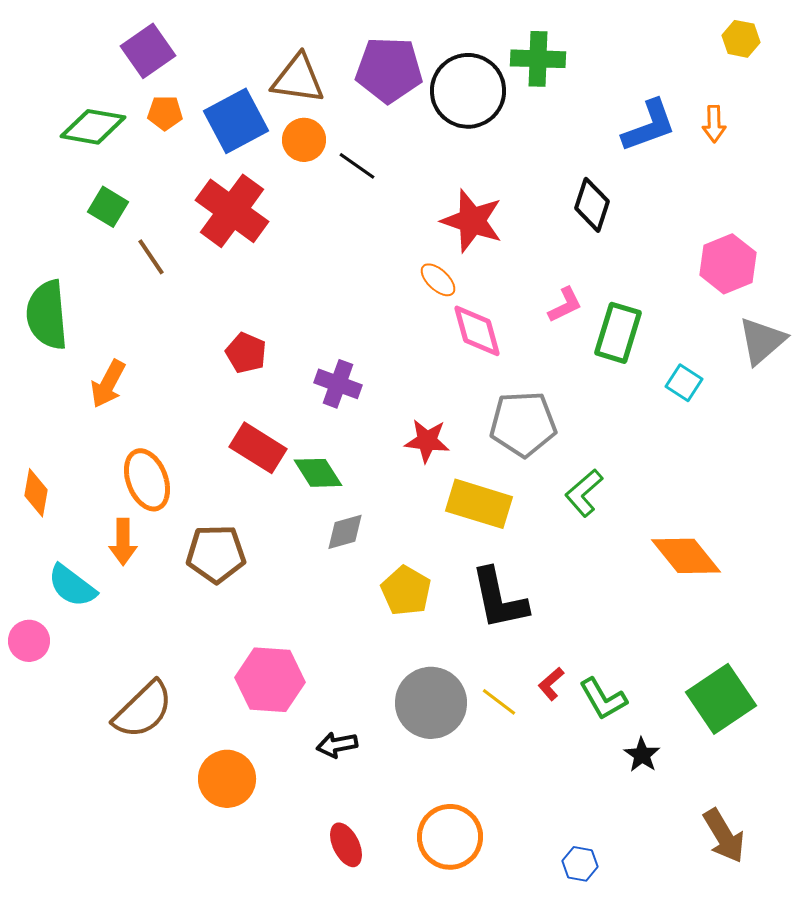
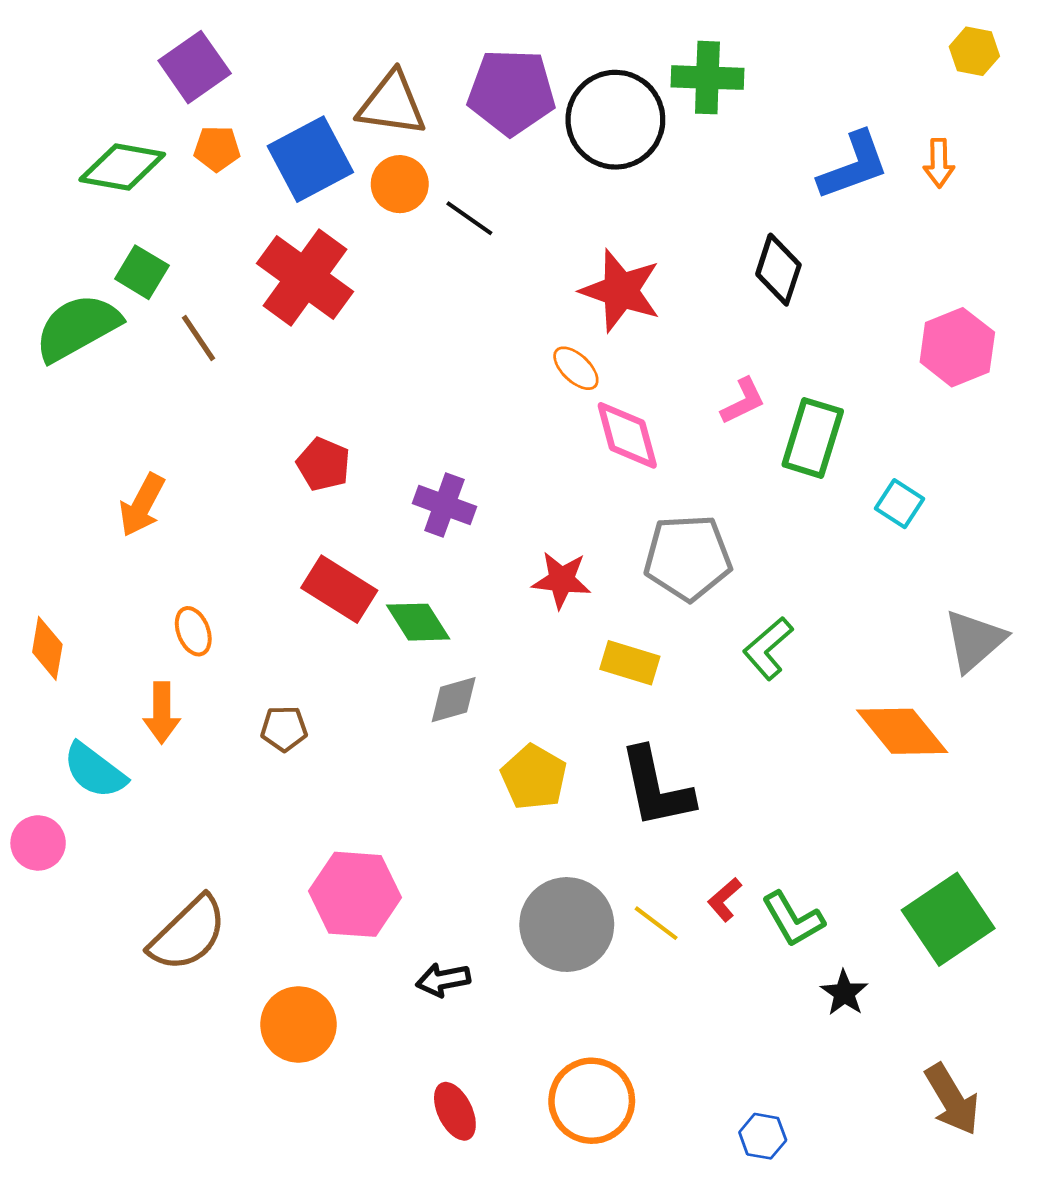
green semicircle: (47, 315) -> (78, 327), moved, turned 66
gray triangle: (762, 341) -> (974, 640), moved
orange ellipse: (147, 480) -> (193, 631), size x0.6
yellow rectangle: (479, 504) -> (630, 663), size x0.7
brown pentagon: (216, 554) -> (284, 729), size x0.6

